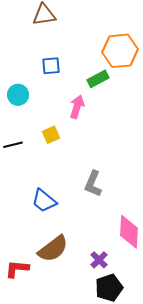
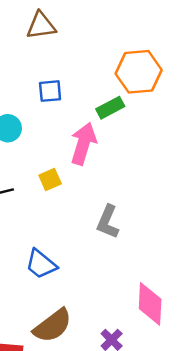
pink arrow: (77, 107) -> (83, 144), size x1.4
gray L-shape: (93, 184) -> (108, 222), moved

